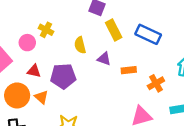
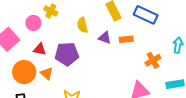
orange rectangle: (129, 70) -> (126, 39), moved

